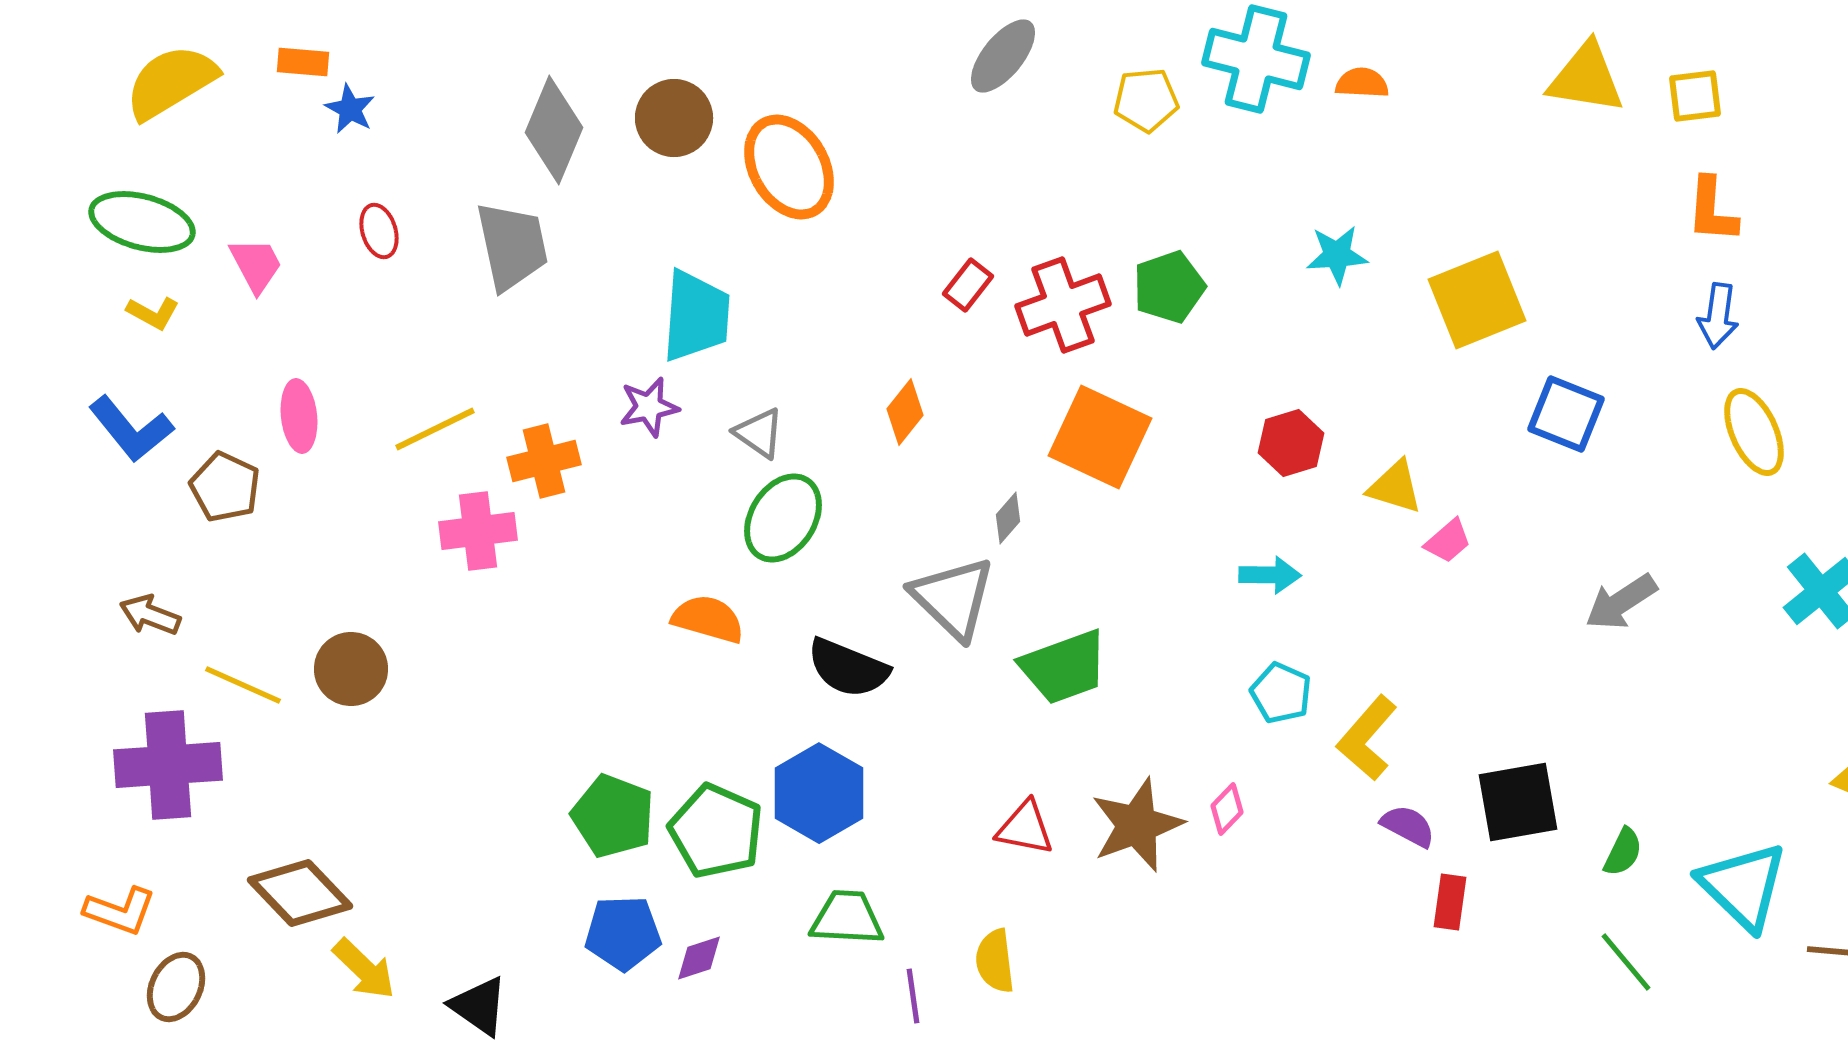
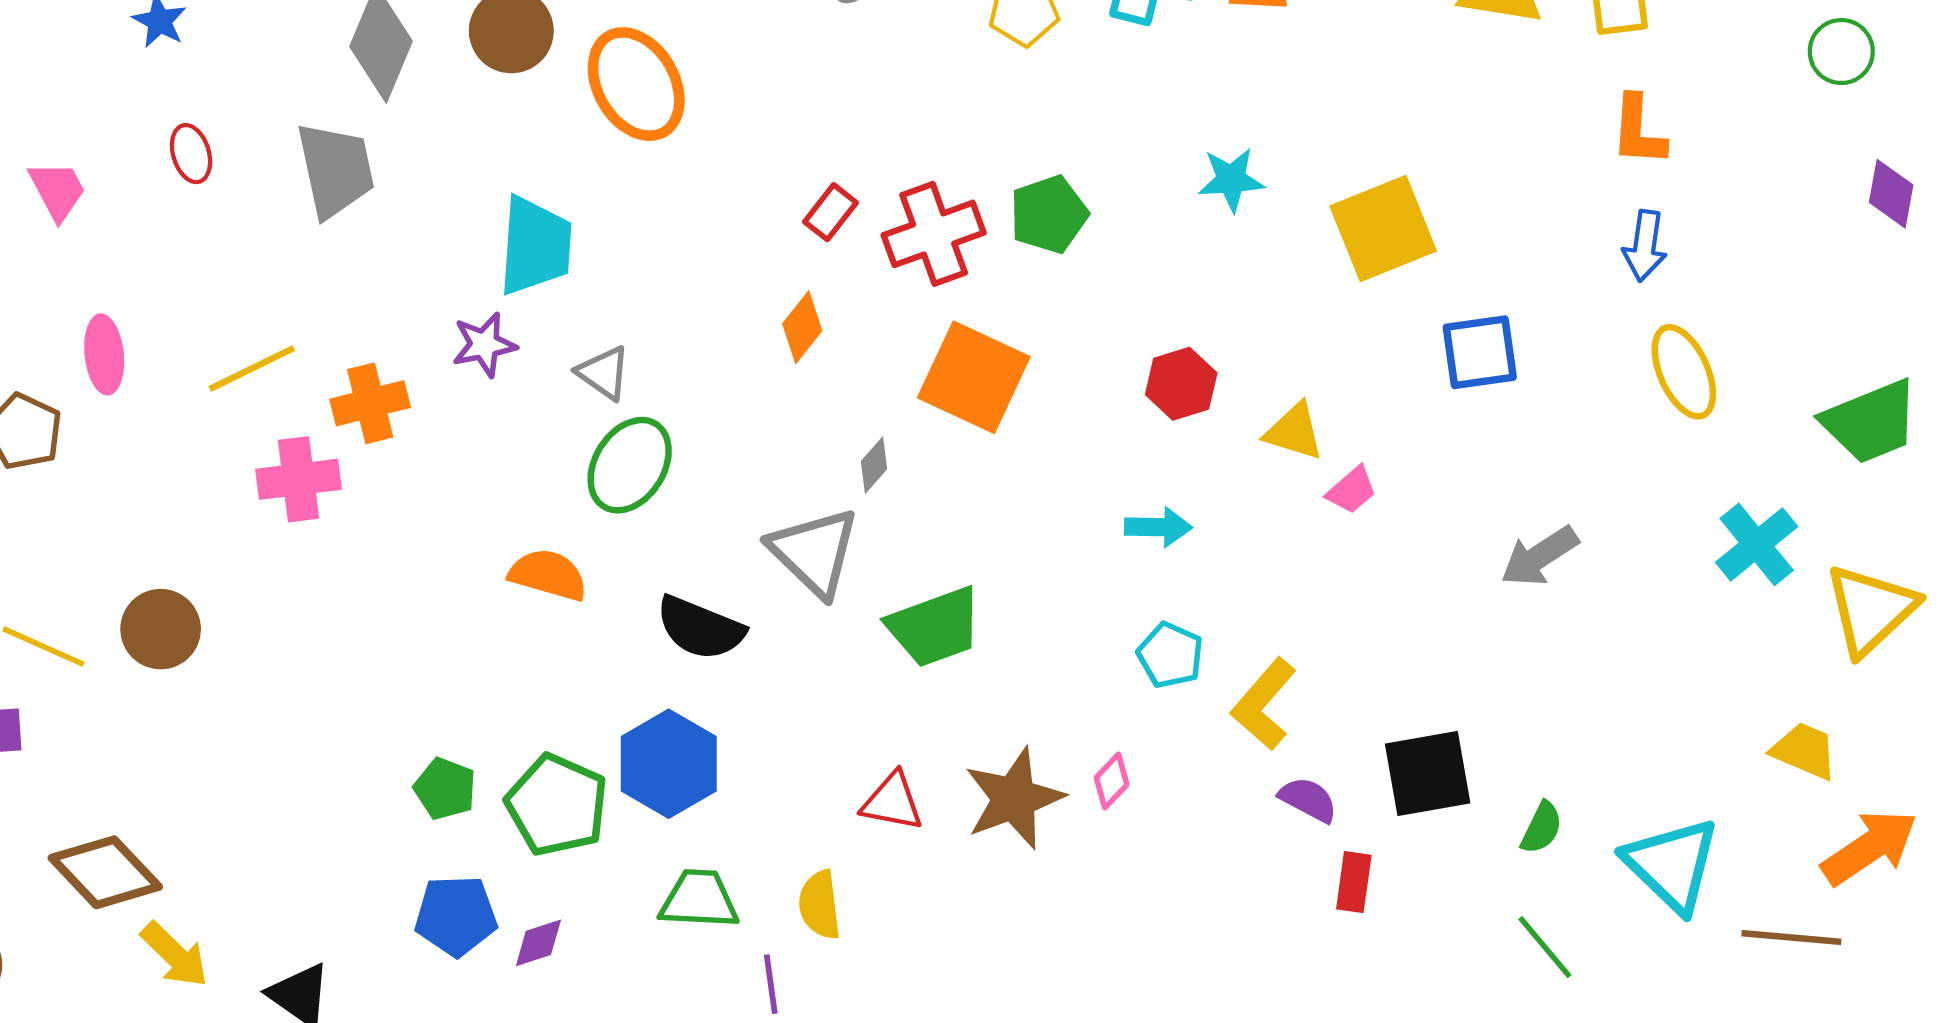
orange diamond: (905, 412) -> (802, 327), moved
blue square: (1566, 414) -> (1480, 352), turned -30
green pentagon: (613, 816) -> (445, 789), size x0.7
yellow semicircle: (995, 961) -> (820, 905), moved

